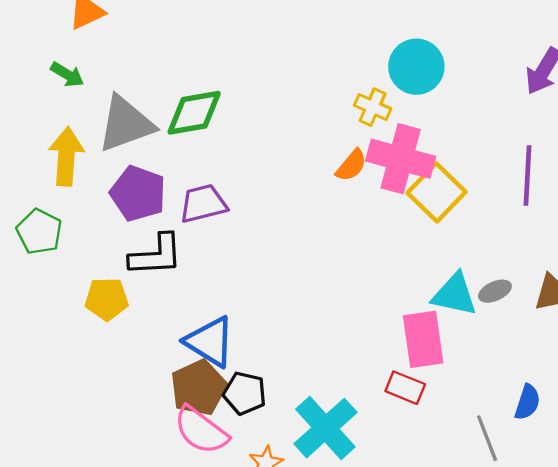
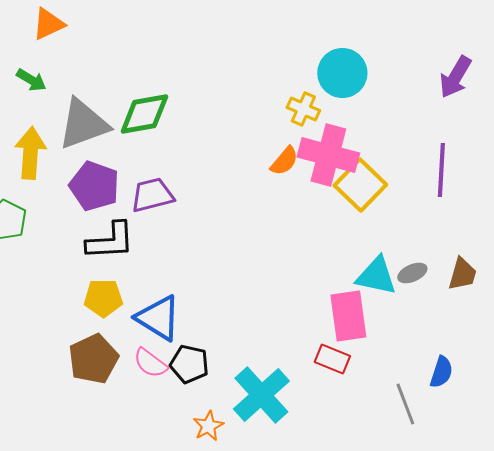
yellow pentagon: (107, 299) -> (103, 298), moved
brown pentagon: (199, 388) -> (93, 359), moved
pink semicircle: (201, 430) -> (150, 363), moved, size x0.7

